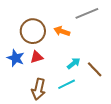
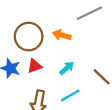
cyan arrow: (74, 63) -> (67, 68), moved

